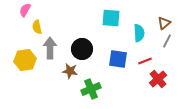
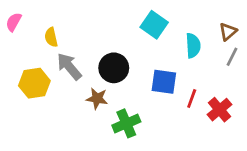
pink semicircle: (25, 10) -> (14, 22), moved
cyan square: (111, 18) -> (154, 25), turned 30
gray arrow: (50, 48) -> (69, 66), turned -40
red line: (145, 61) -> (192, 98), moved, turned -48

